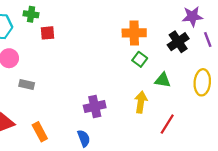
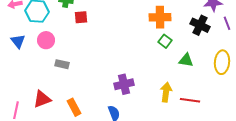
black cross: (178, 42) -> (200, 25), turned -30
yellow arrow: (141, 102) -> (166, 92), moved
red line: (167, 124) -> (190, 100), turned 66

